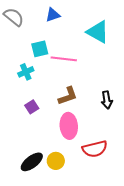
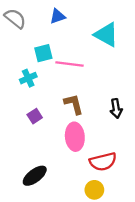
brown L-shape: (68, 96) -> (74, 104), turned -85
yellow circle: (56, 161) -> (94, 190), moved

